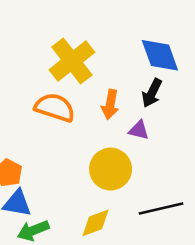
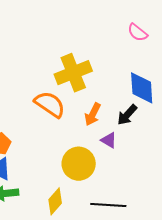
yellow diamond: (96, 223) -> (55, 201), turned -44

